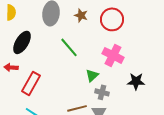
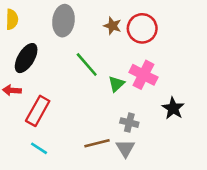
brown star: (81, 15) -> (113, 26), moved
green triangle: (92, 75) -> (116, 84), moved
black star: (136, 81) -> (173, 108), turned 30

